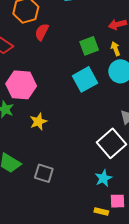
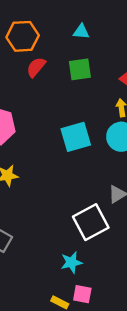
green square: (89, 46) -> (80, 69), moved

